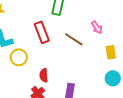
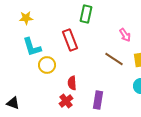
brown line: (74, 39) -> (114, 59), moved

